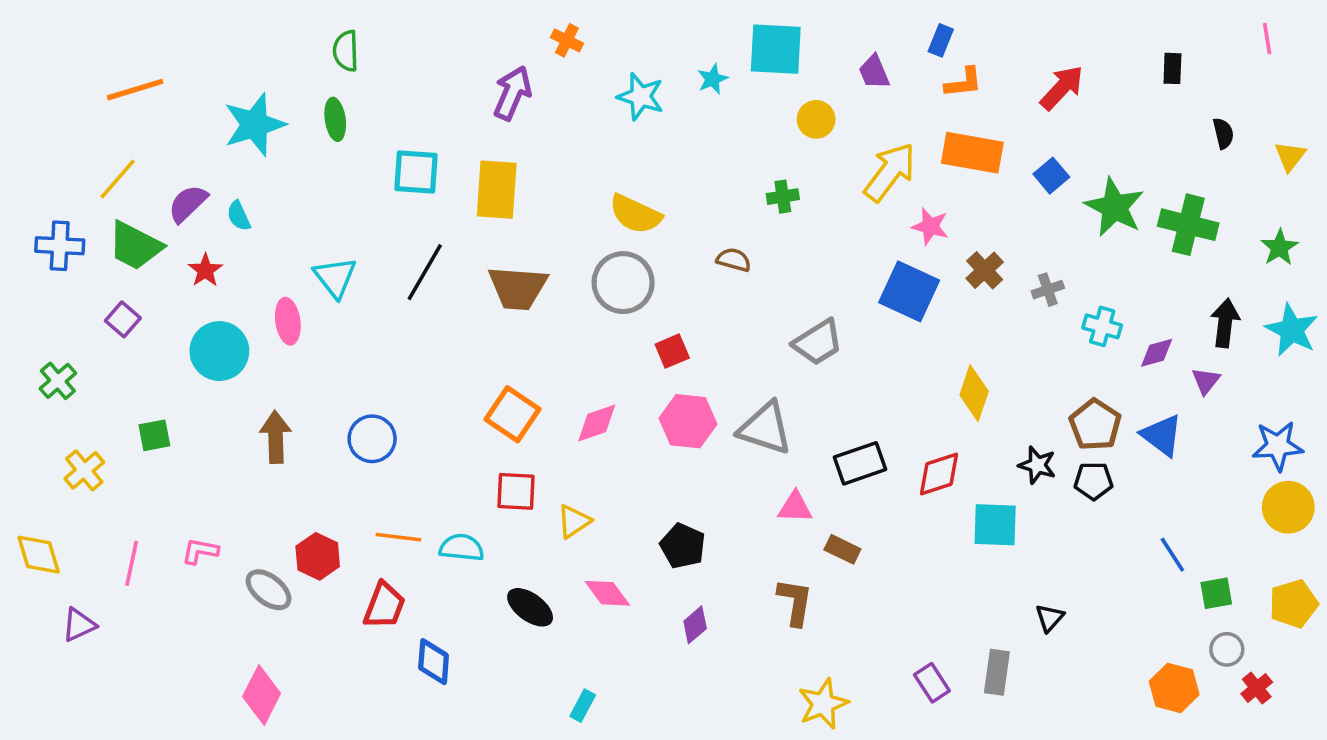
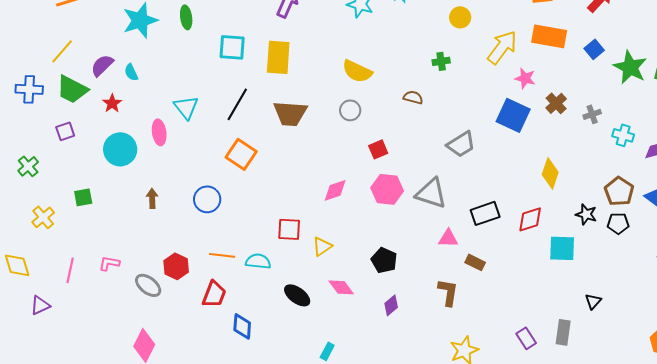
gray circle: (623, 283) -> (350, 110), size x0.6
purple square: (123, 319) -> (65, 131), turned 30
orange square: (512, 414) -> (241, 154), moved
brown arrow: (276, 437) -> (152, 198), size x0.7

